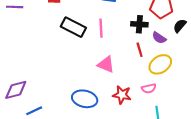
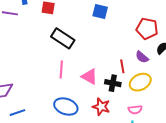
black cross: (139, 24) -> (113, 83), moved
pink line: (101, 28) -> (61, 69), moved
pink semicircle: (149, 88) -> (135, 110), moved

